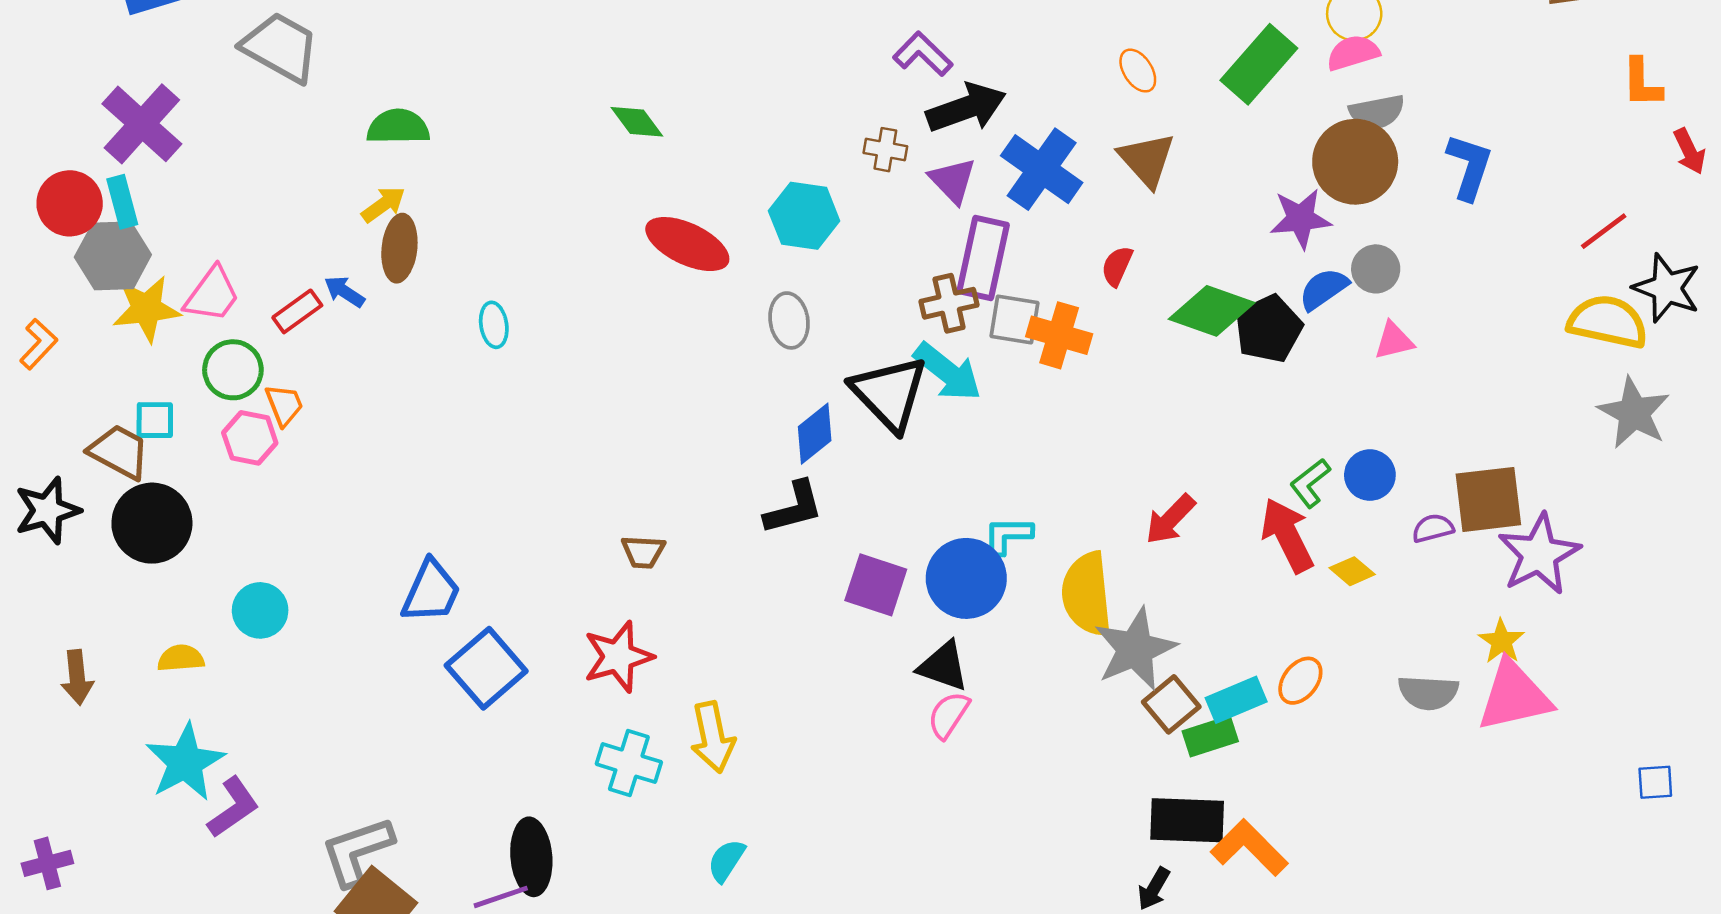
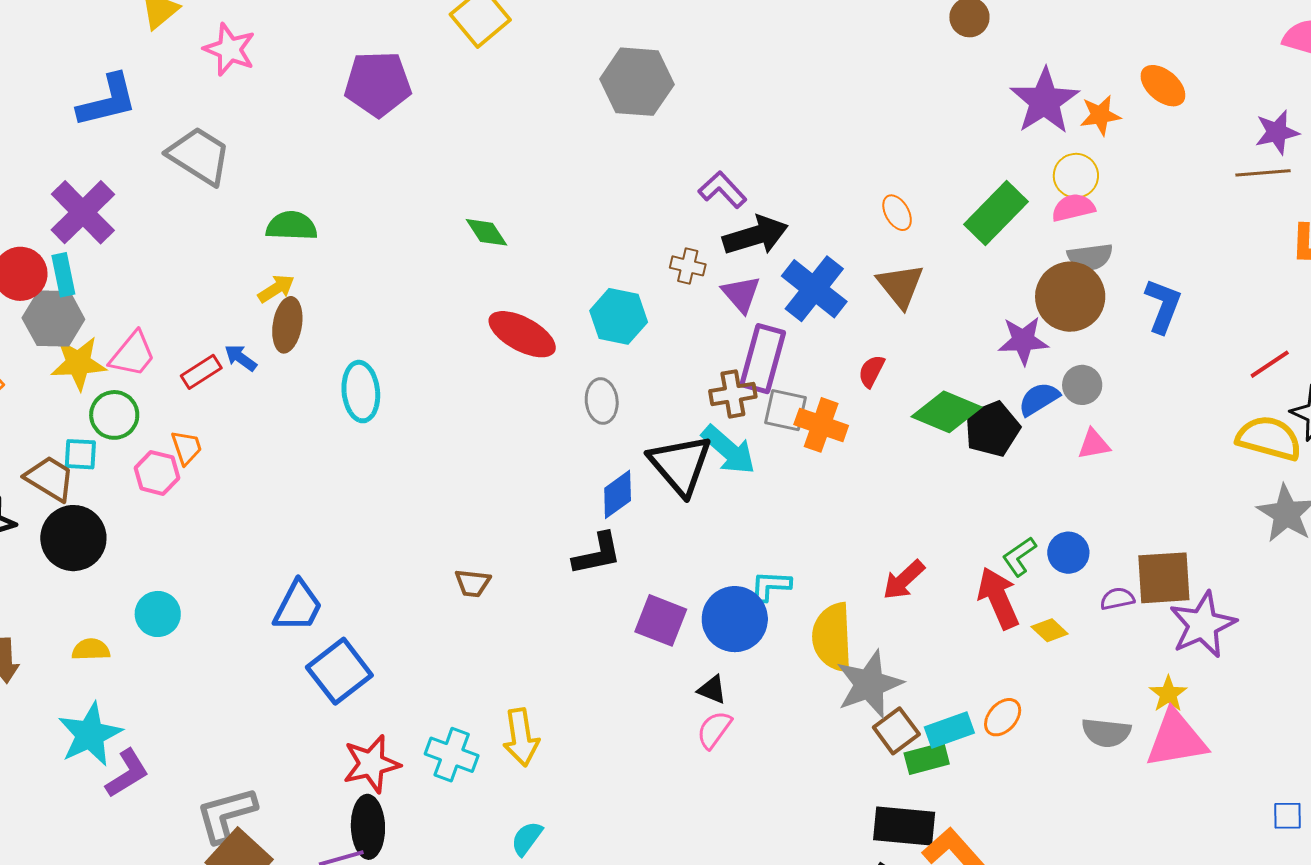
cyan ellipse: (494, 325) -> (361, 392), size x1.6
green circle: (233, 370) -> (114, 415), moved
red star: (618, 657) -> (371, 764), moved
black triangle: (943, 666) -> (712, 690), size x0.7

